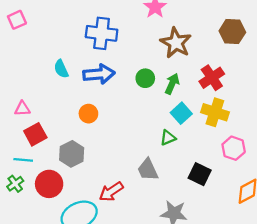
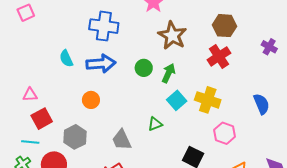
red cross: (212, 78) -> (219, 56), moved
green triangle: (168, 138) -> (155, 124), moved
gray trapezoid: (148, 170) -> (122, 140), moved

